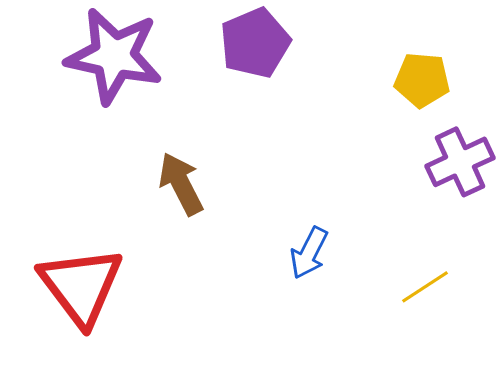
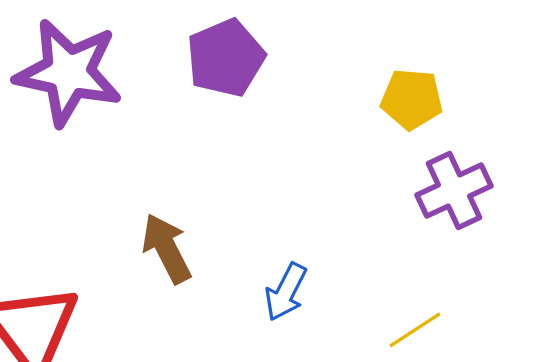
brown arrow: (181, 184) -> (167, 248), moved

